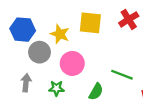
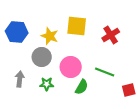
red cross: (129, 19) -> (111, 35), moved
gray circle: (40, 52) -> (42, 57), moved
pink circle: (72, 63) -> (71, 67), moved

